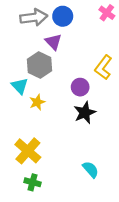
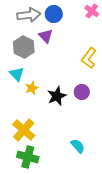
gray hexagon: (39, 65) -> (24, 47), moved
purple circle: (80, 87) -> (82, 92), moved
black star: (85, 113) -> (57, 96), moved
green cross: (33, 182) -> (28, 157), size x1.5

